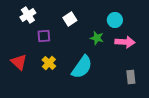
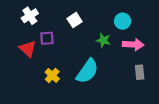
red triangle: (19, 62) -> (28, 49), moved
yellow cross: (49, 63) -> (52, 75), moved
gray rectangle: (131, 77) -> (140, 72), moved

